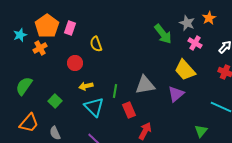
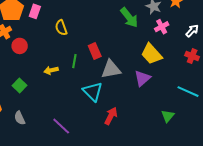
pink cross: (195, 43) -> (162, 27), turned 32
red circle: (75, 63) -> (20, 46), moved
green line: (115, 91) -> (74, 61), moved
cyan triangle: (94, 107) -> (93, 92), moved
red rectangle: (129, 110) -> (95, 51), moved

